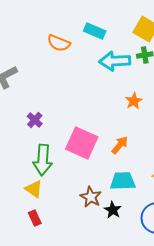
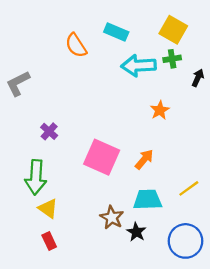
orange semicircle: (59, 43) -> (76, 45), turned 35
green arrow: (43, 160) -> (36, 177), moved

